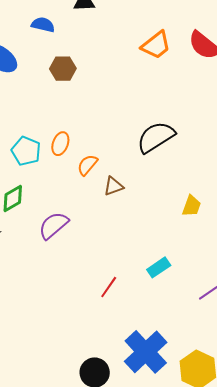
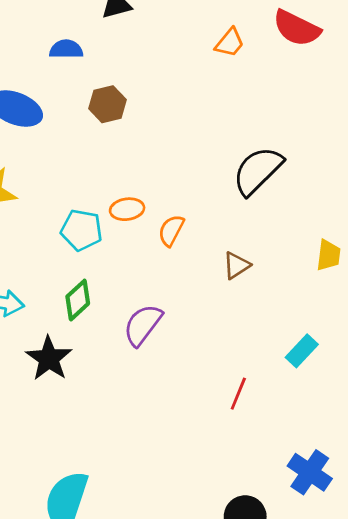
orange trapezoid: (156, 45) -> (230, 43), size x0.7
orange ellipse: (60, 144) -> (127, 209), turned 75
brown triangle: (113, 186) -> (236, 265), moved
blue cross: (146, 352) -> (310, 472), size x0.7

